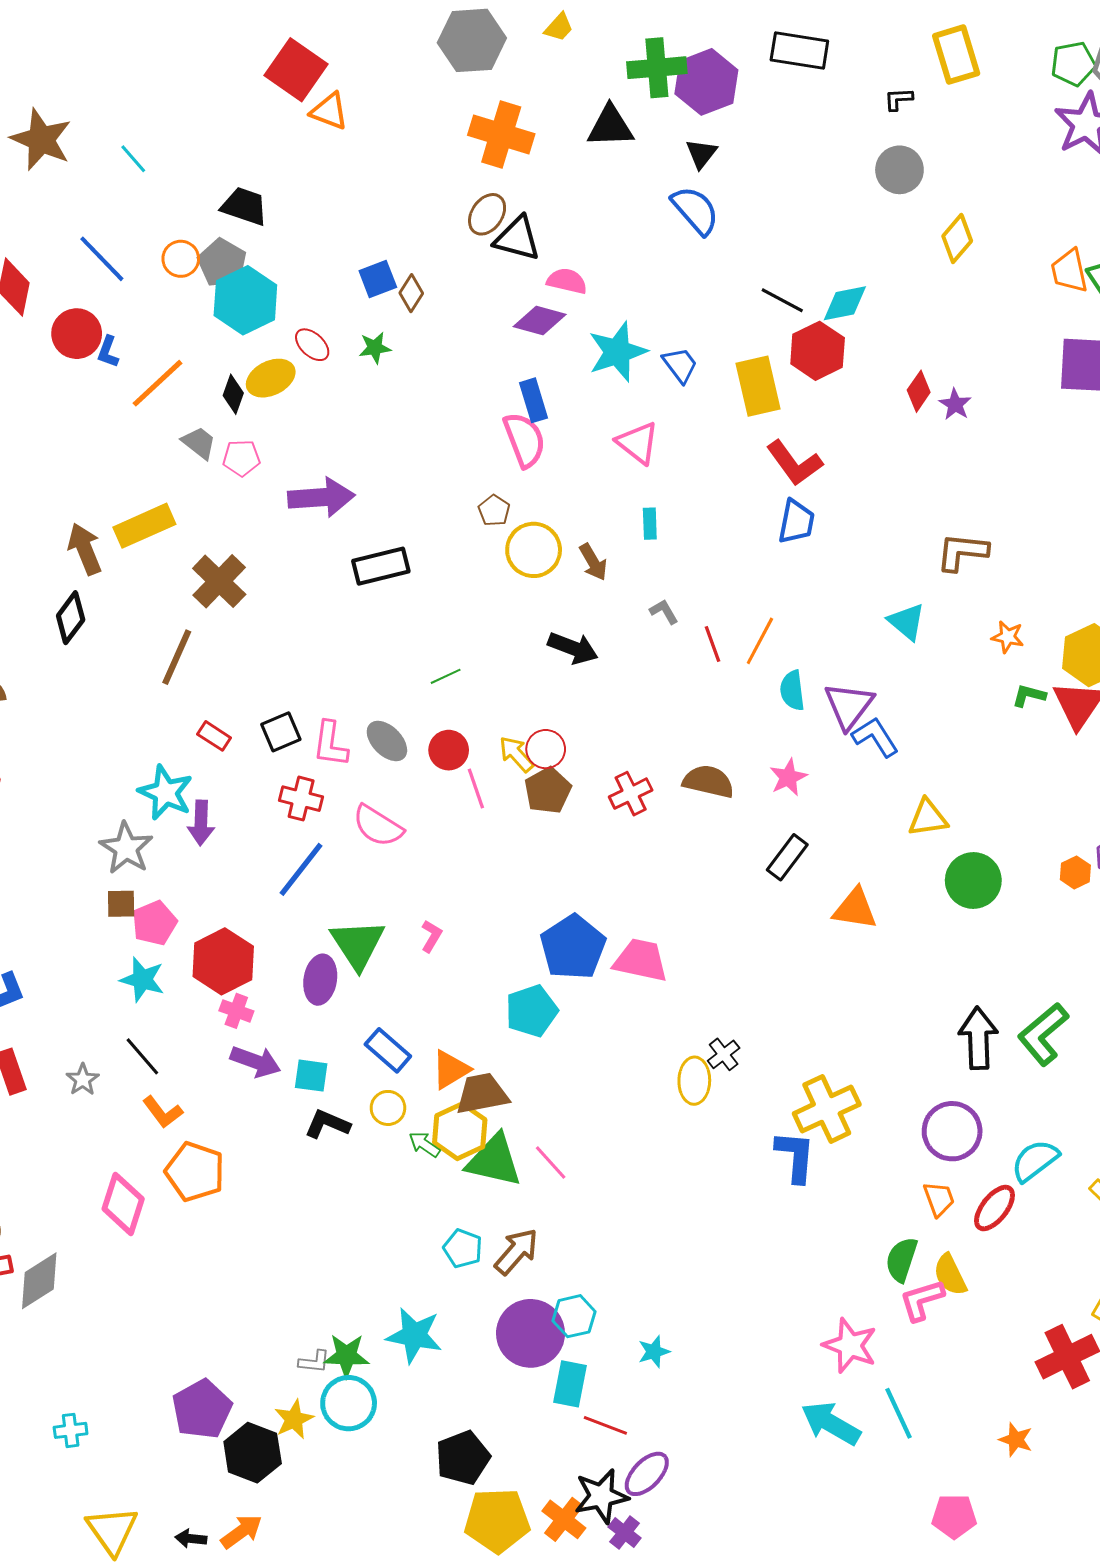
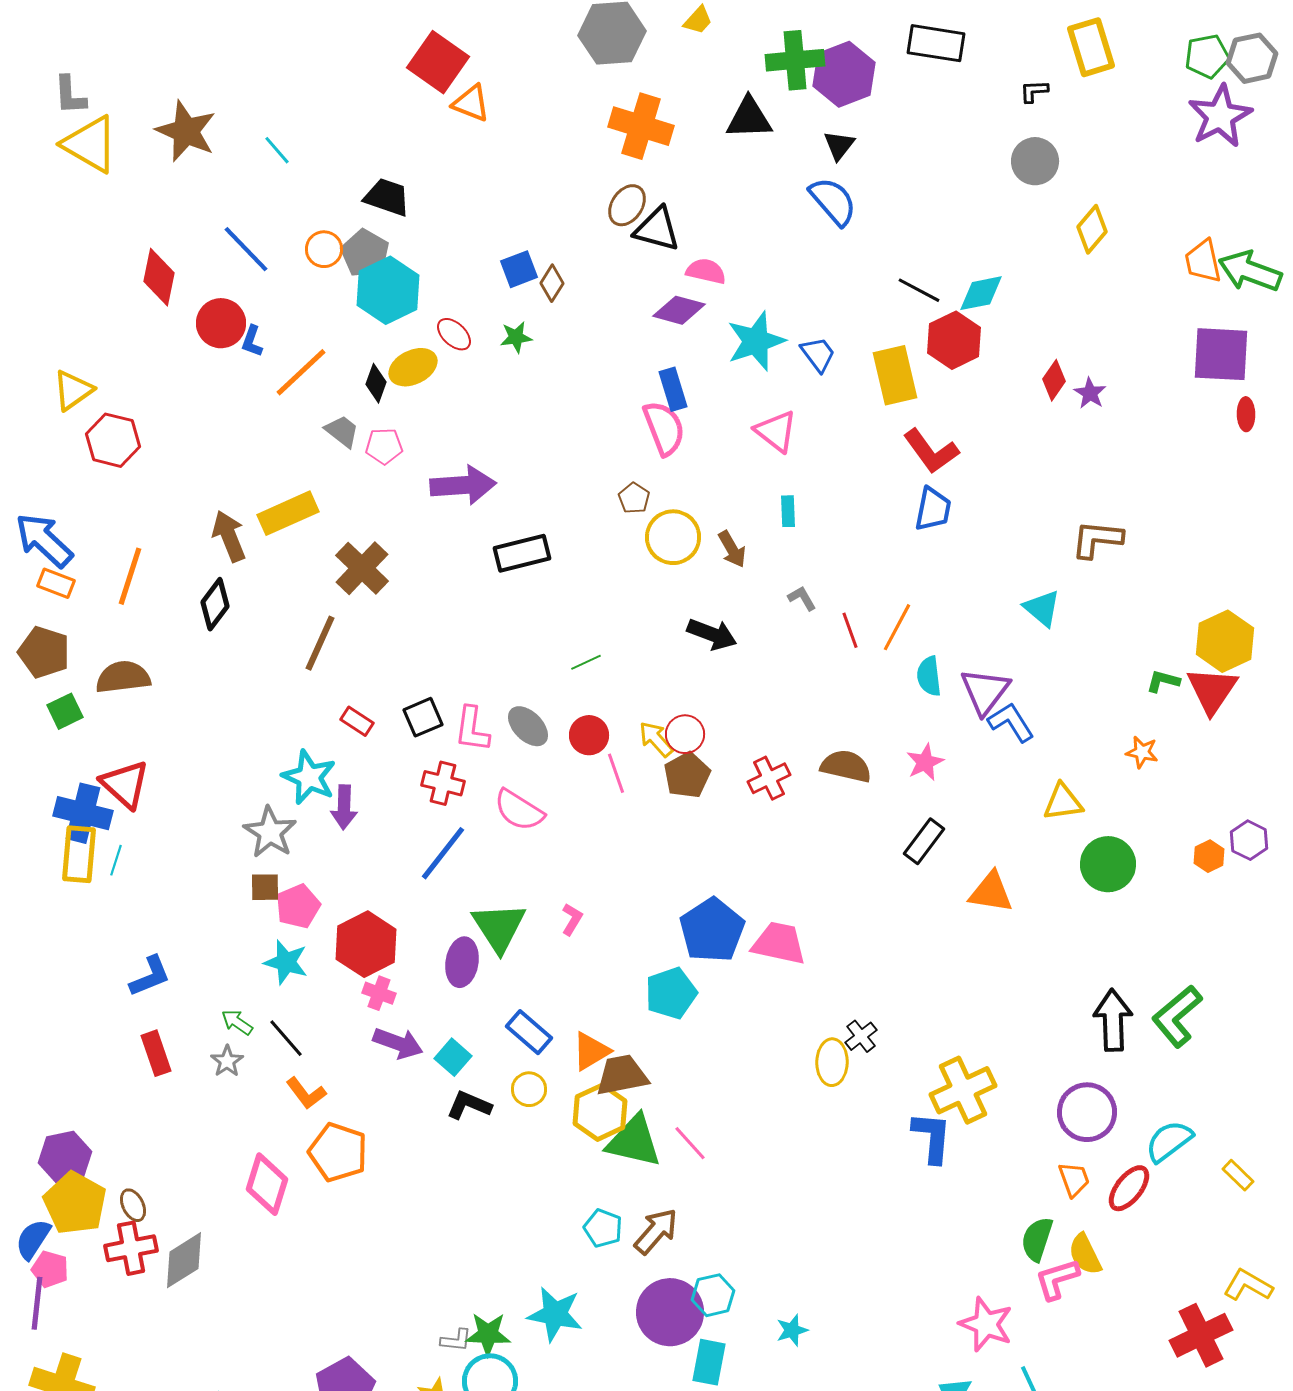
orange star: (1008, 637) -> (1142, 752), moved
cyan square: (311, 1076) -> (453, 1057), turned 33
green arrow: (424, 1144) -> (237, 1022), moved

